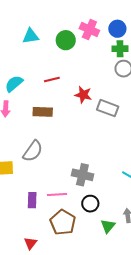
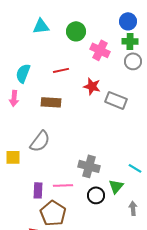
pink cross: (89, 30) -> (100, 50), moved
cyan semicircle: (14, 84) -> (23, 73), turned -30
brown pentagon: (63, 222) -> (53, 213), moved
green triangle: (108, 226) -> (116, 186), moved

